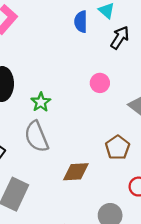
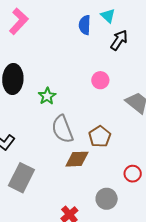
gray semicircle: (36, 137) -> (62, 129), moved
brown pentagon: (117, 148) -> (100, 137), moved

